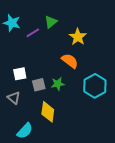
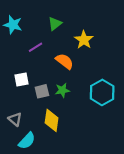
purple line: (33, 33) -> (35, 47), moved
orange semicircle: (70, 61) -> (64, 61), moved
gray triangle: (14, 98) -> (15, 119), moved

